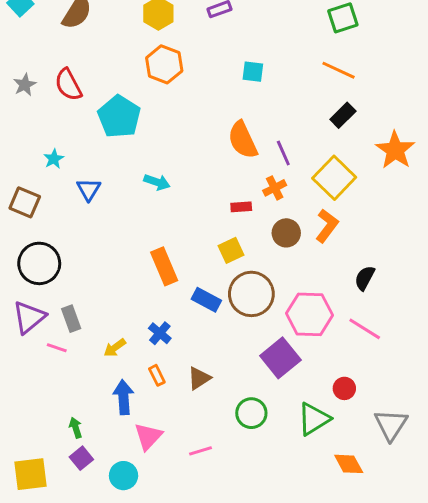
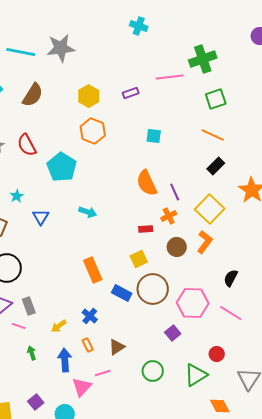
purple square: (280, 358) -> (173, 333), size x0.6
green arrow: (76, 428) -> (32, 353), moved
pink line: (201, 451) -> (103, 373), moved

